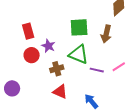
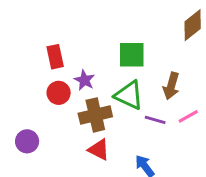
brown arrow: (106, 34) -> (171, 86), moved
brown cross: (57, 69) -> (95, 115), size x1.5

